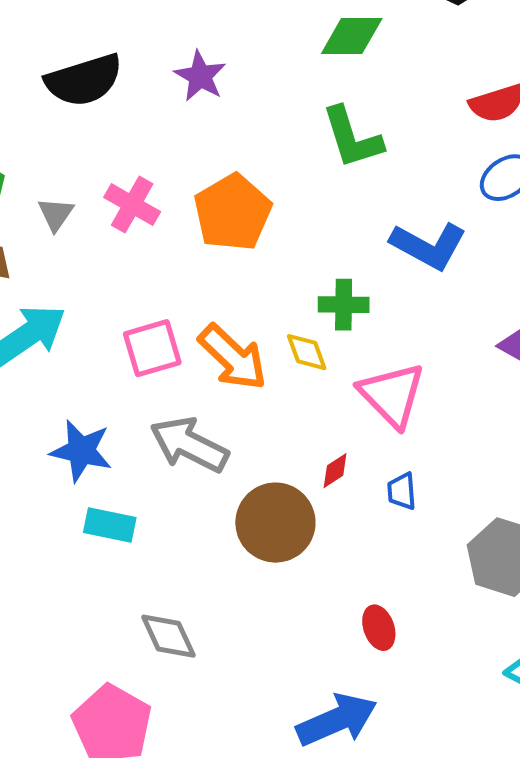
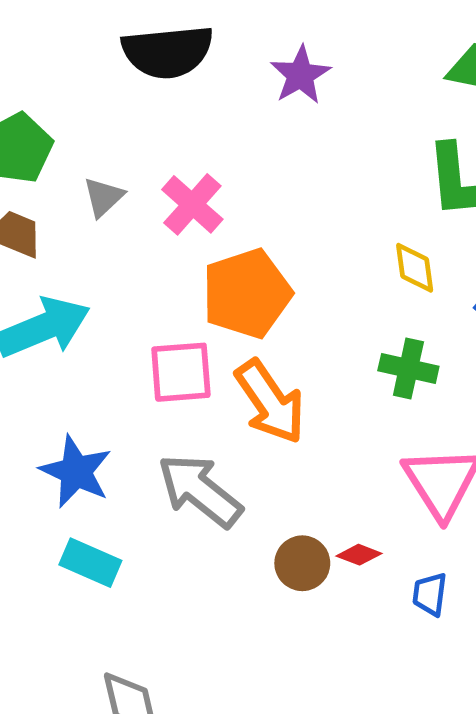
orange pentagon: (233, 212) -> (247, 294), moved
yellow diamond: (307, 352) -> (415, 268), moved
red diamond: (335, 471) -> (359, 555), turned 42
brown circle: (275, 523) -> (302, 563), moved, size x0.6

